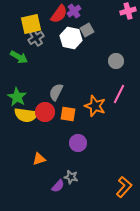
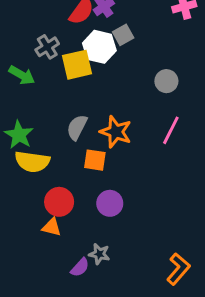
yellow square: (31, 24) -> (77, 65), moved
orange star: (95, 106) -> (116, 132), moved
red circle: (45, 112) -> (59, 202), moved
orange triangle: (39, 159) -> (52, 227), turned 32

